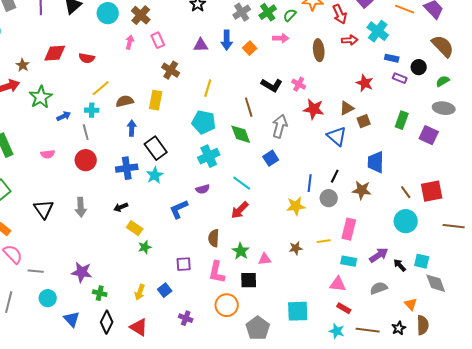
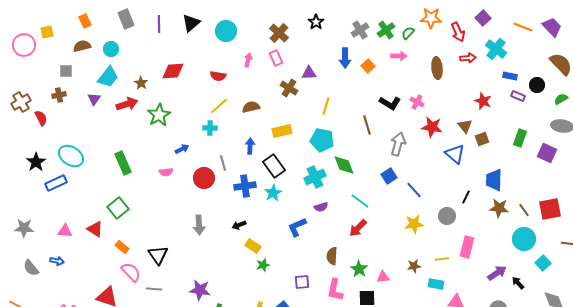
brown cross: (141, 15) -> (279, 33), moved
purple triangle: (201, 45) -> (309, 73), moved
red semicircle: (87, 58) -> (218, 76), moved
yellow rectangle: (156, 100) -> (282, 131), moved, turned 66
brown semicircle: (125, 101) -> (251, 107), moved
brown triangle: (347, 108) -> (465, 126), turned -42
blue arrow: (64, 116) -> (182, 149), moved
gray line: (86, 132) -> (223, 163), moved
green diamond: (241, 134) -> (344, 165), moved
cyan cross: (209, 156) -> (315, 177), moved
black line: (335, 176) -> (466, 197), moved
blue line: (310, 183) -> (414, 190), moved, turned -48
brown star: (362, 190) -> (499, 208), moved
black triangle: (44, 209) -> (158, 255), moved
cyan rectangle: (349, 261) -> (436, 284), moved
cyan square: (422, 261) -> (543, 263), moved, turned 35

